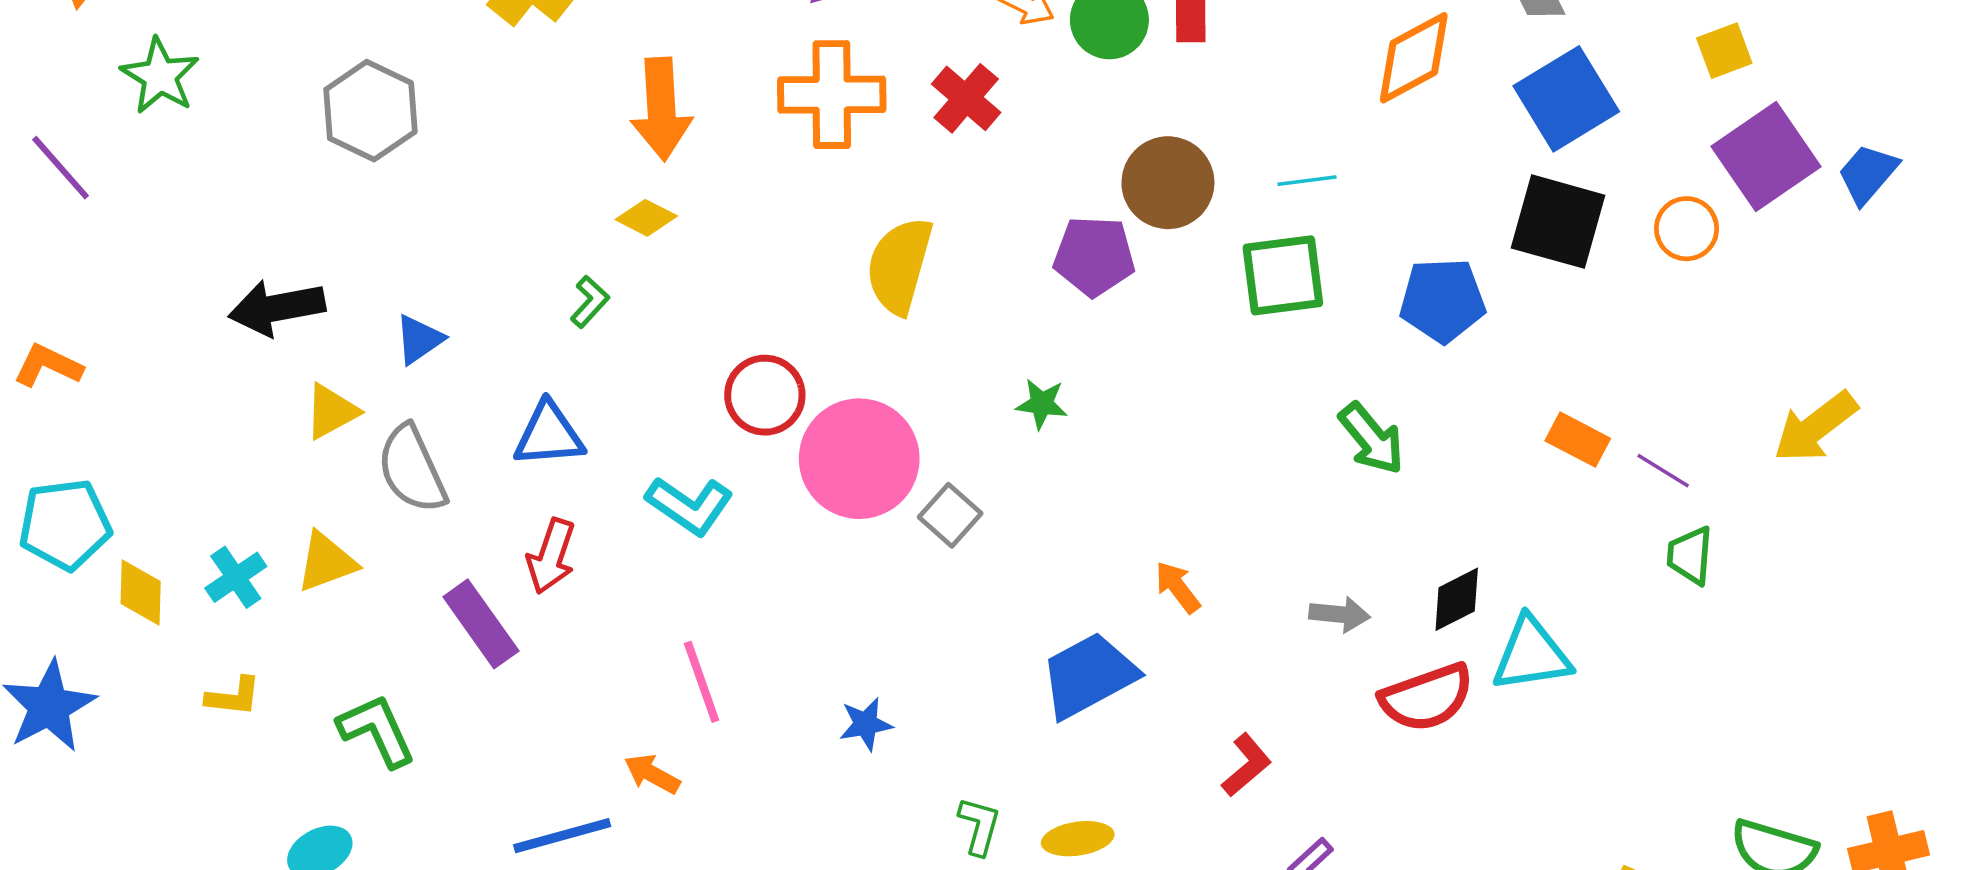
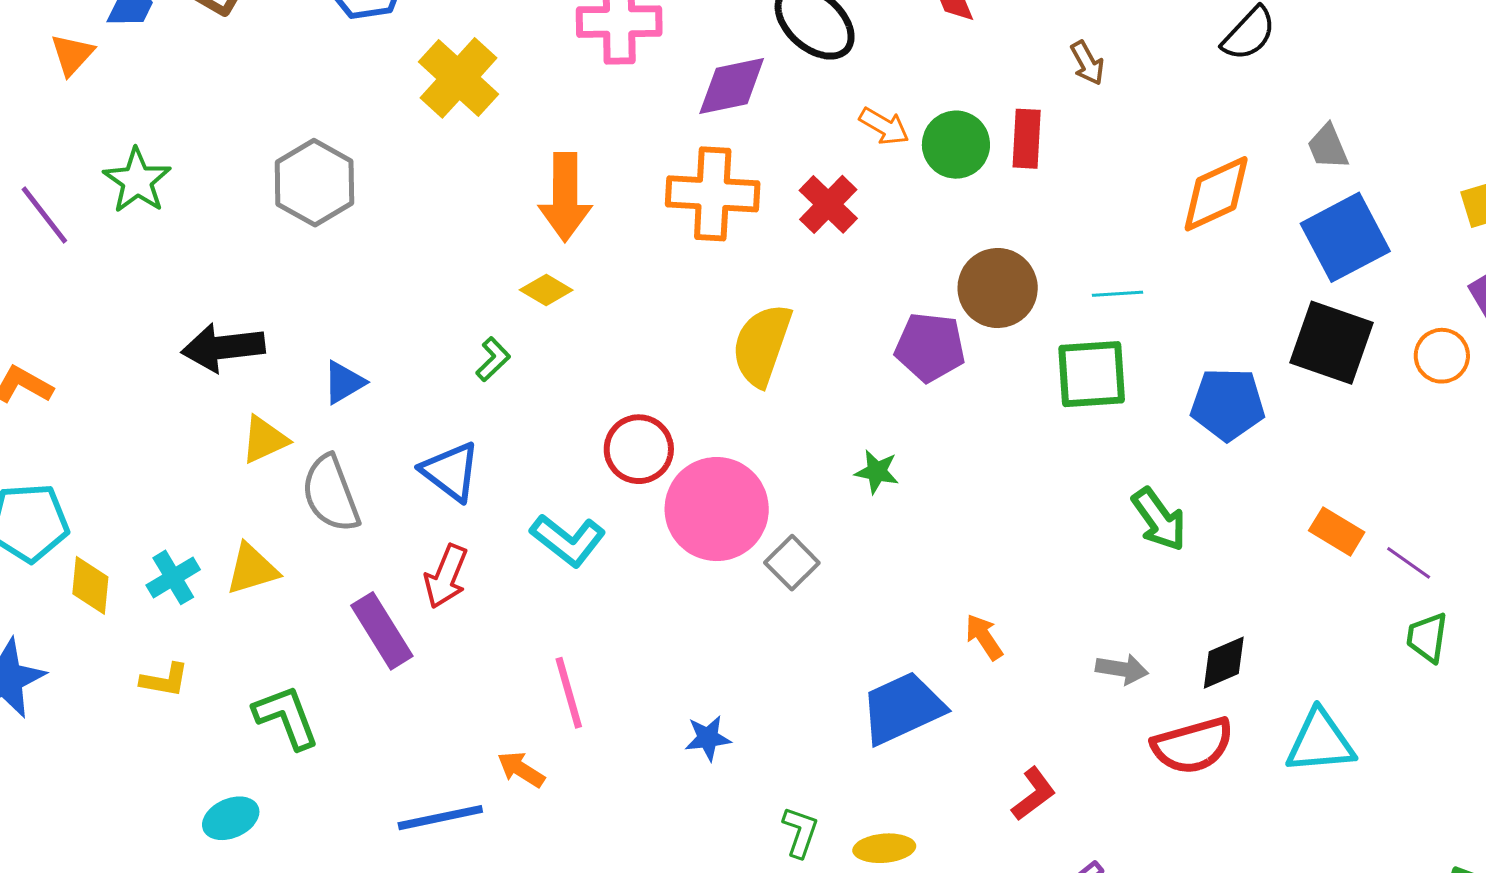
green star: (160, 76) -> (137, 181), moved
blue triangle: (549, 435) -> (451, 471), turned 38
cyan triangle: (1531, 655) -> (1320, 742), moved

